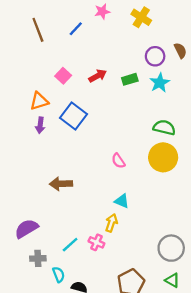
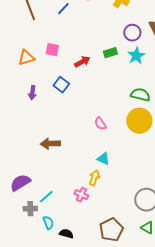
pink square: (63, 76) -> (52, 50), turned -32
red arrow: (98, 76) -> (82, 62), moved
orange triangle: (39, 101) -> (26, 58), moved
blue square: (74, 116) -> (61, 85), size x0.7
cyan line: (70, 245) -> (46, 197), moved

